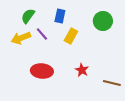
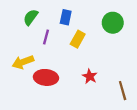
purple line: (42, 34) -> (46, 37), turned 56
yellow arrow: (21, 38) -> (23, 62), moved
brown line: (112, 83) -> (123, 91), turned 60

